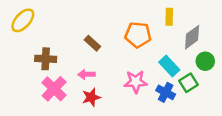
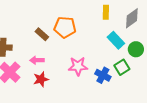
orange pentagon: (138, 35) -> (65, 27), moved
gray diamond: (192, 37) -> (132, 18), moved
cyan rectangle: (169, 66) -> (116, 40), moved

